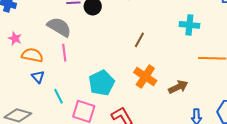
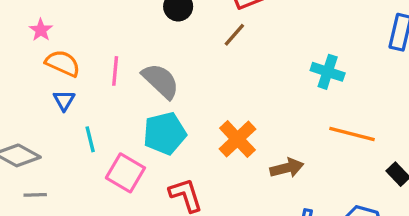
gray semicircle: (59, 27) -> (161, 81), moved
brown line: (139, 40) -> (234, 35), moved

